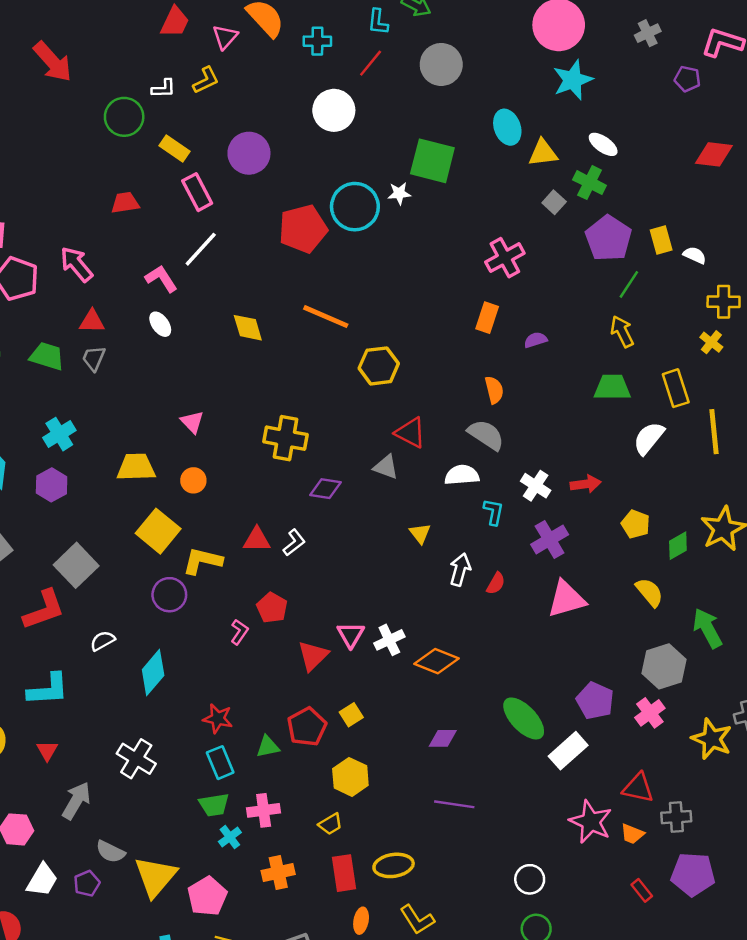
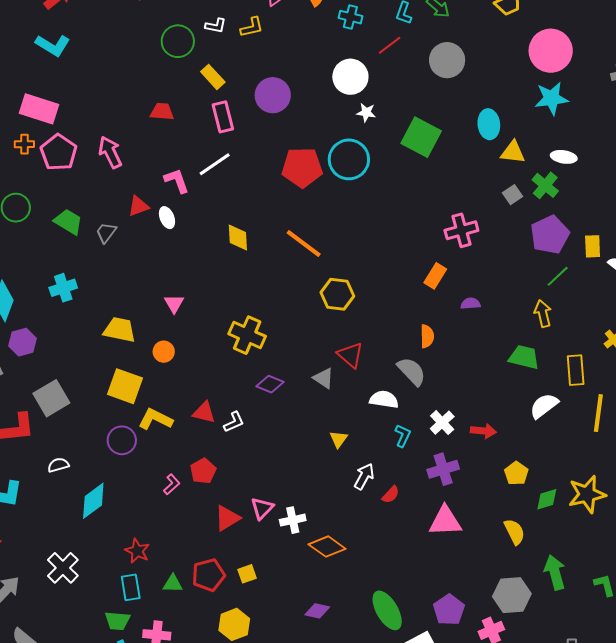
white ellipse: (603, 144) -> (564, 157), turned -40
white star: (399, 193) -> (366, 113), moved
red triangle: (92, 321) -> (138, 206), moved, turned -35
purple hexagon: (52, 485) -> (22, 342), moved
yellow square: (158, 531) -> (125, 386), turned -33

